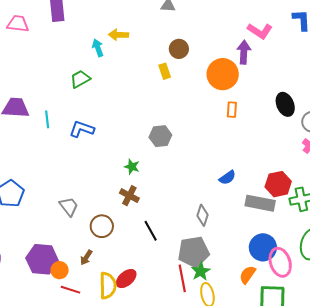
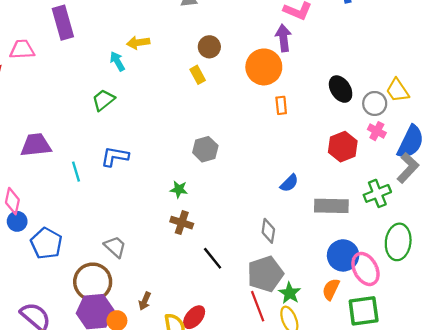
cyan line: (47, 119) -> (76, 172), moved
red hexagon: (278, 184) -> (343, 147), moved
brown circle: (102, 226) -> (93, 282), moved, size x1.4
green star: (201, 271) -> (290, 293), moved

